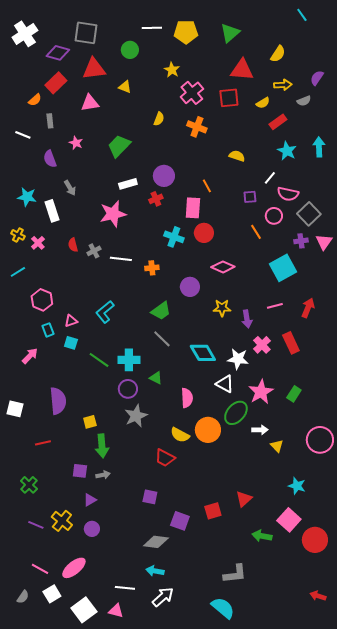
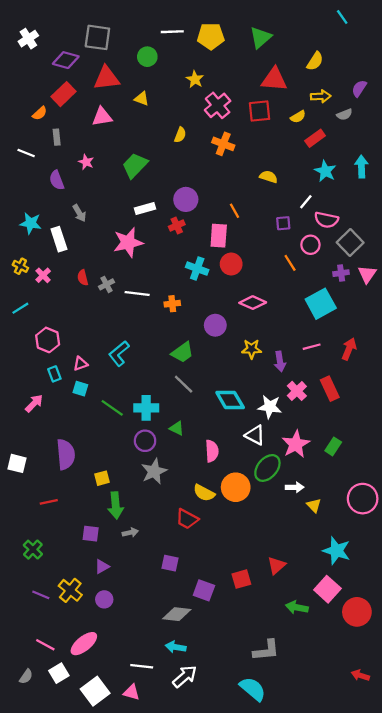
white cross: (25, 34) -> (28, 39), size x0.7
gray arrow: (103, 475) -> (130, 533), moved
cyan star: (297, 486) -> (337, 551), size x1.4

